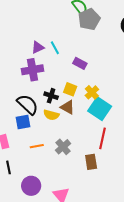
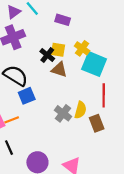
black cross: (51, 96) -> (47, 55), moved, turned 32
yellow semicircle: (51, 115) -> (80, 110), moved, turned -77
blue square: (23, 122) -> (27, 96), moved
orange line: (37, 146) -> (12, 120), moved

